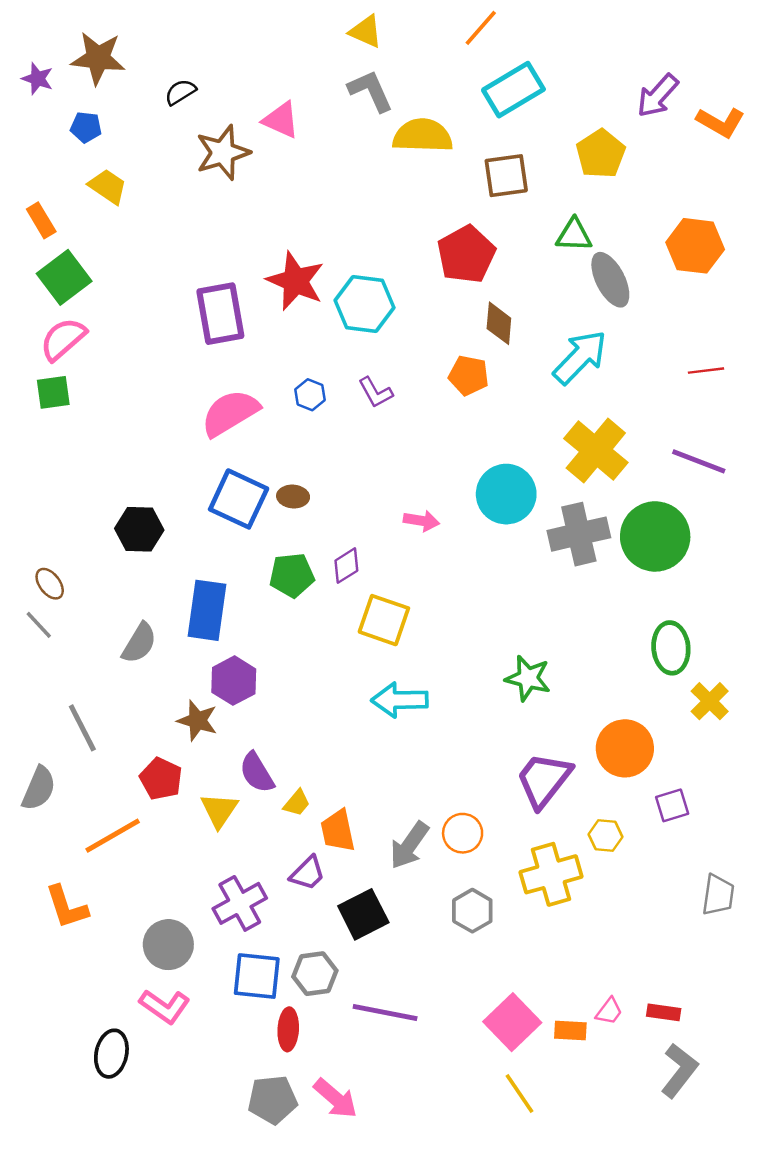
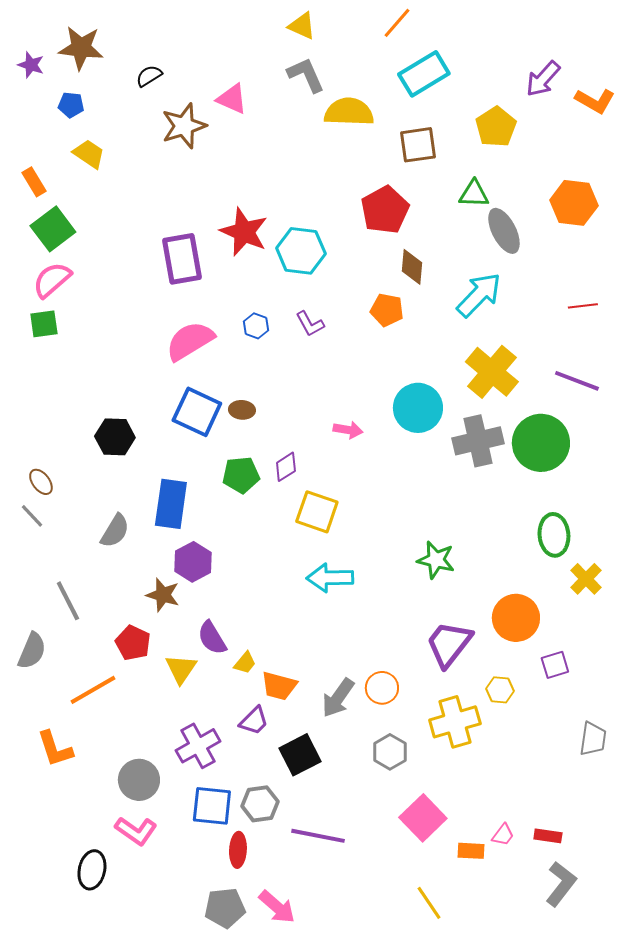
orange trapezoid: (338, 831) -> (279, 686), turned -63
pink square: (512, 1022) -> (423, 818), moved

